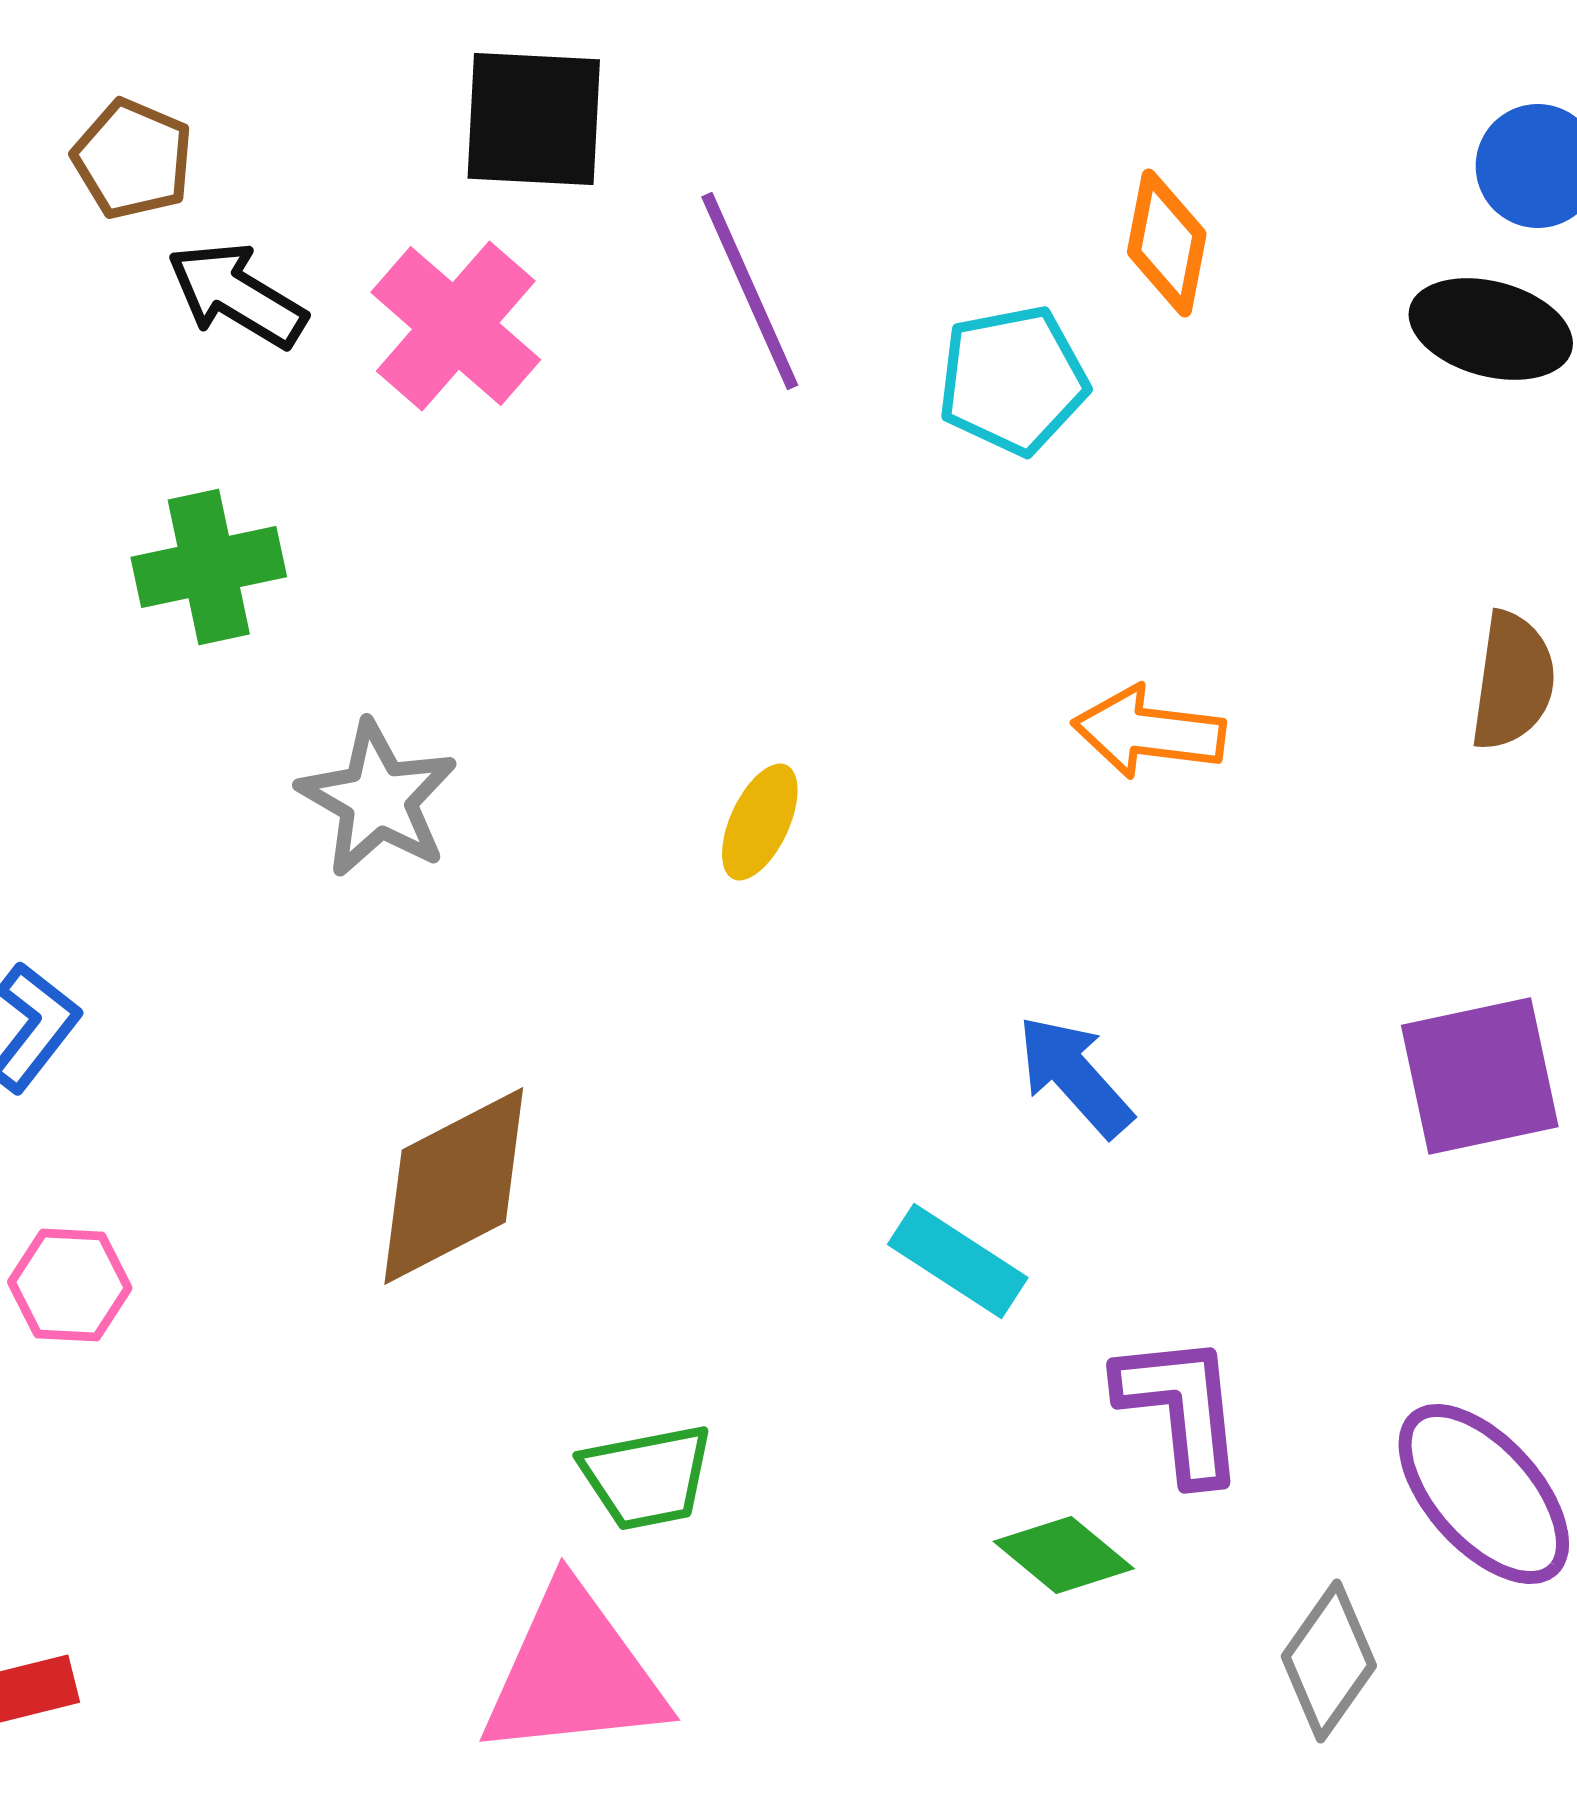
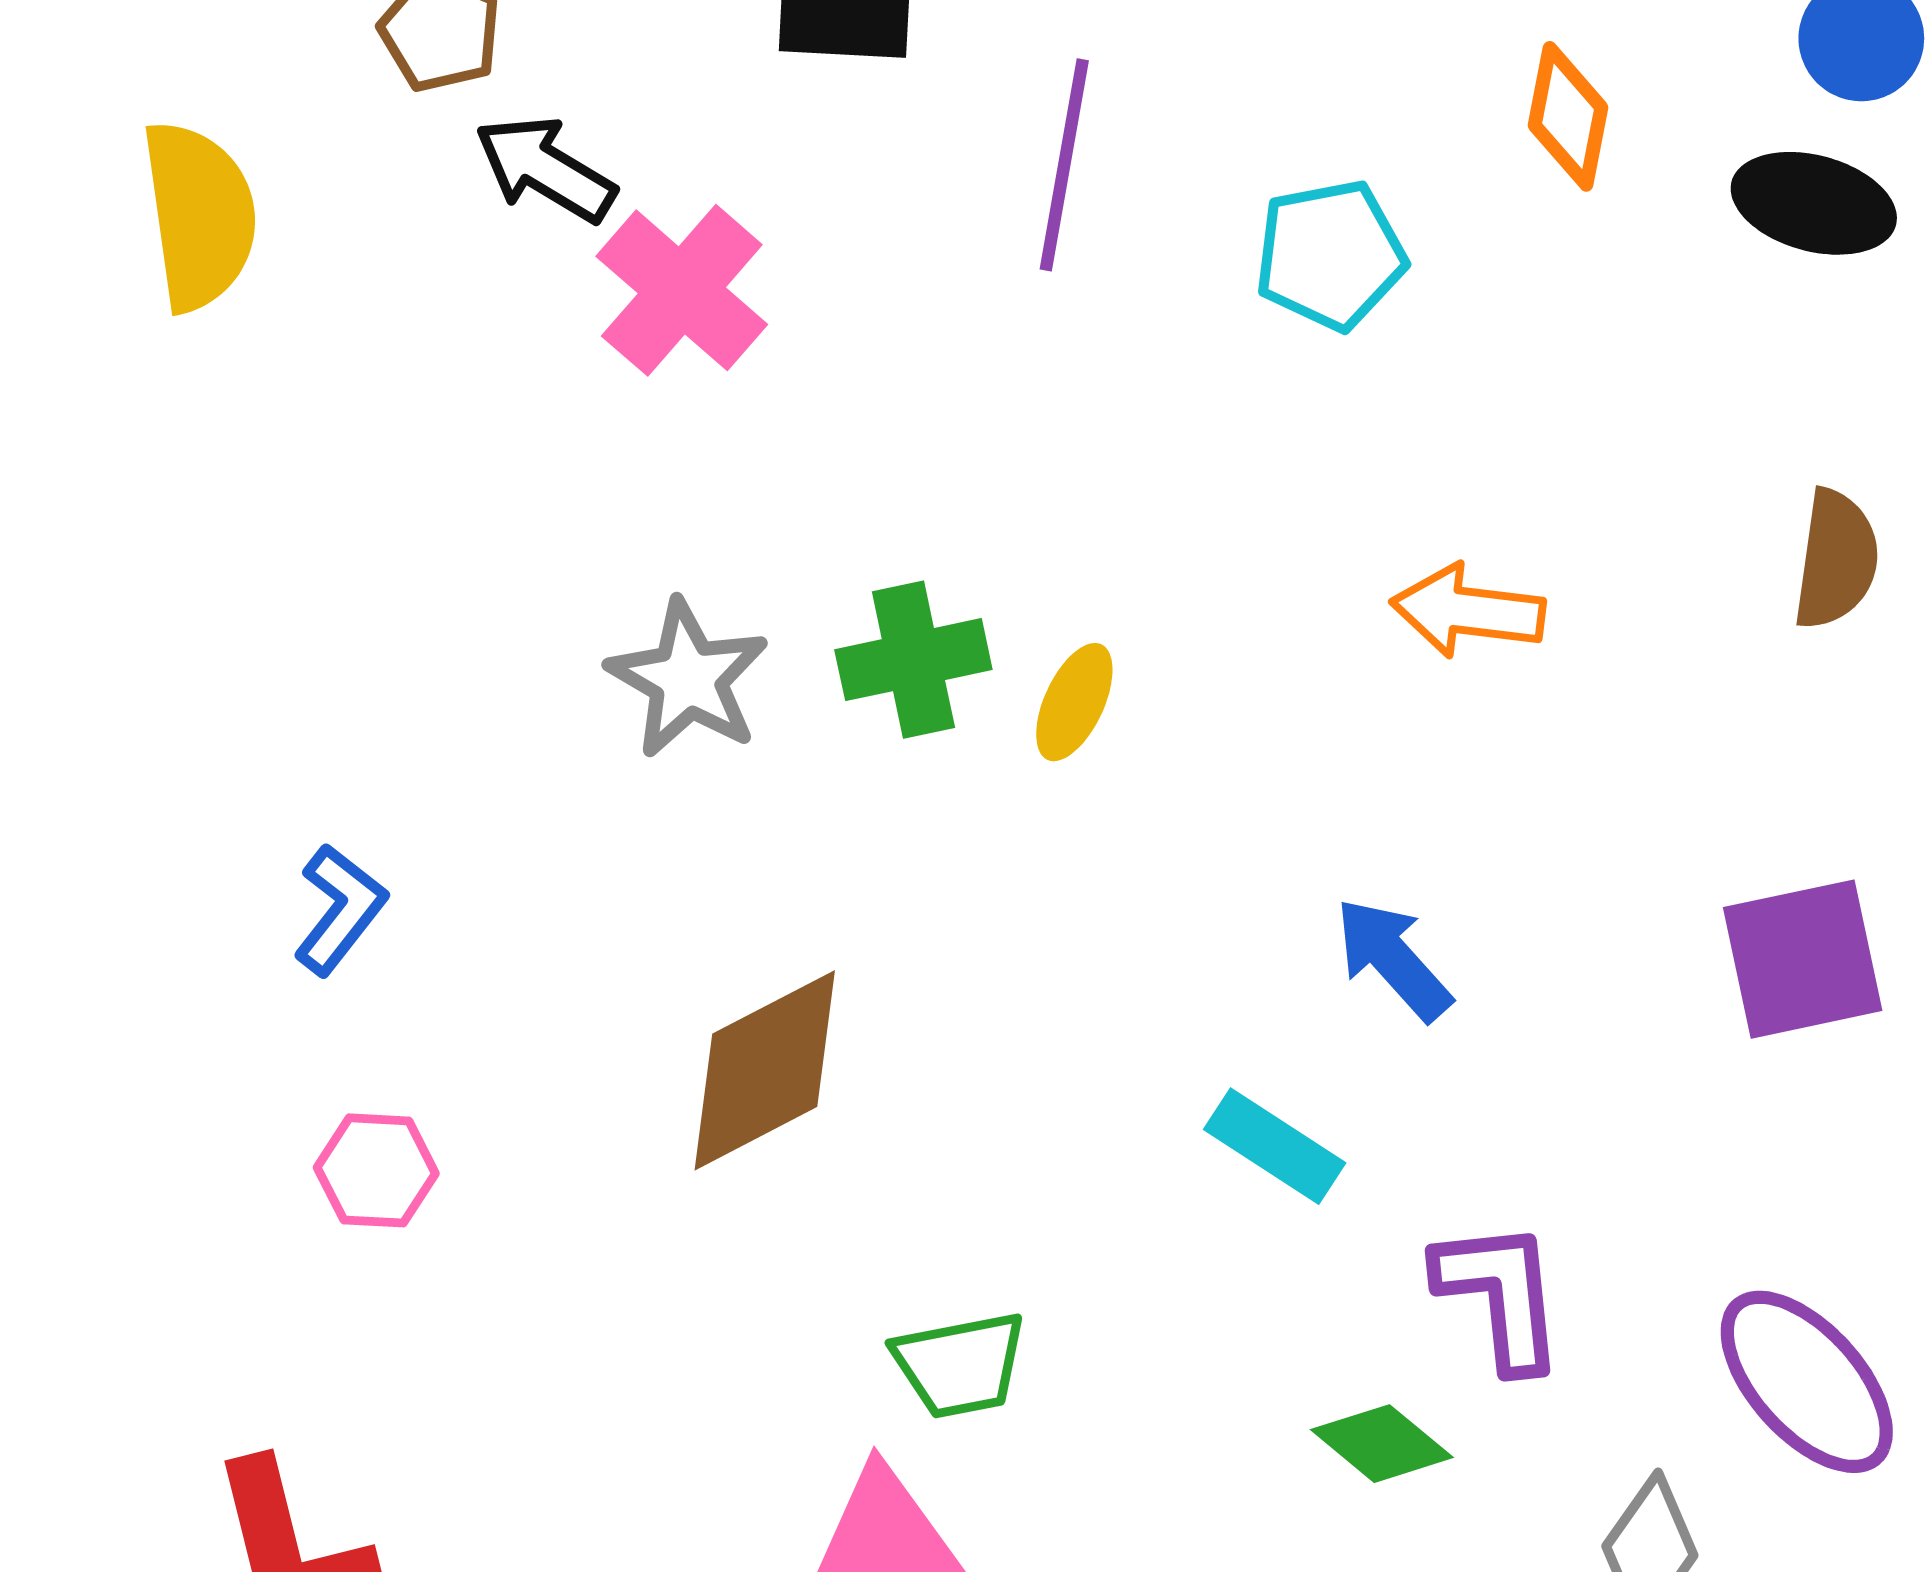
orange diamond: (1167, 243) -> (1568, 116), moved
purple line: (750, 291) -> (1064, 165), turned 34
pink cross: (456, 326) -> (682, 290), moved
green cross: (209, 567) -> (913, 660), moved

